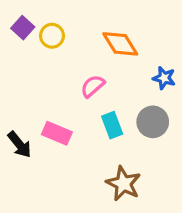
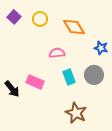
yellow circle: (52, 36) -> (40, 19), moved
pink semicircle: (93, 86) -> (57, 53), turned 35

